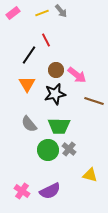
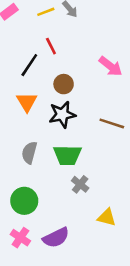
pink arrow: (77, 75) -> (111, 66), moved
gray semicircle: (29, 124) -> (29, 153), turned 54
green circle: (48, 150) -> (24, 201), moved

